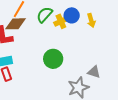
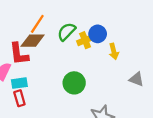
yellow arrow: (91, 20) -> (114, 51), moved
gray triangle: (94, 72) -> (136, 79), moved

